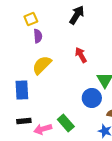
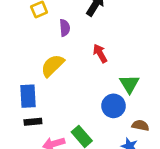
purple semicircle: (38, 36) -> (65, 28), moved
black rectangle: (24, 121) -> (33, 122), moved

